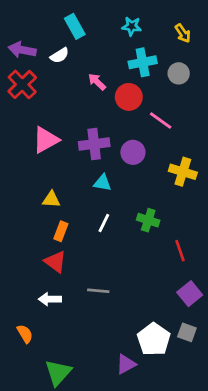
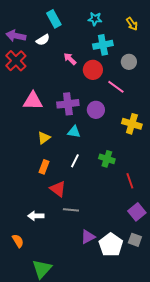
gray circle: (179, 73) -> (129, 62), moved
pink triangle: (46, 140) -> (33, 101), turned 30
yellow triangle: (51, 199) -> (44, 138), moved, turned -40
red triangle: (55, 262) -> (58, 189), moved
purple triangle: (126, 364) -> (88, 237), moved

